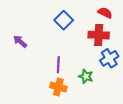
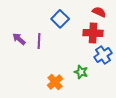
purple line: (58, 65) -> (39, 41), moved
orange cross: (58, 87) -> (55, 82), turned 35

